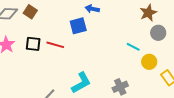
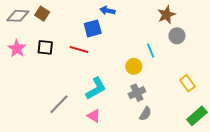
red line: (55, 45) -> (79, 50), moved
cyan line: (133, 47) -> (151, 51), turned 40
yellow circle: (149, 62) -> (134, 66), moved

